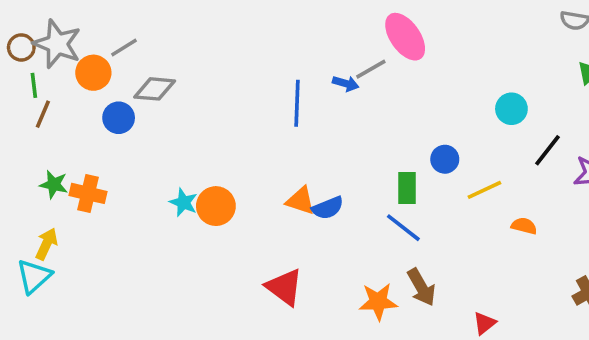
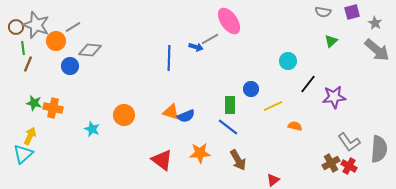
cyan star: (183, 202) -> (92, 129), moved
orange star: (378, 302) -> (200, 153), moved

